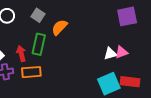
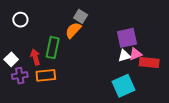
gray square: (38, 15) -> (81, 16), moved
purple square: (127, 16) -> (127, 38), moved
red rectangle: (130, 82) -> (149, 62), moved

